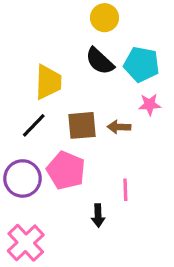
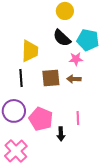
pink star: (150, 105) -> (76, 59), moved
black line: (34, 125) -> (21, 78), turned -48
pink pentagon: (66, 170) -> (41, 119), moved

